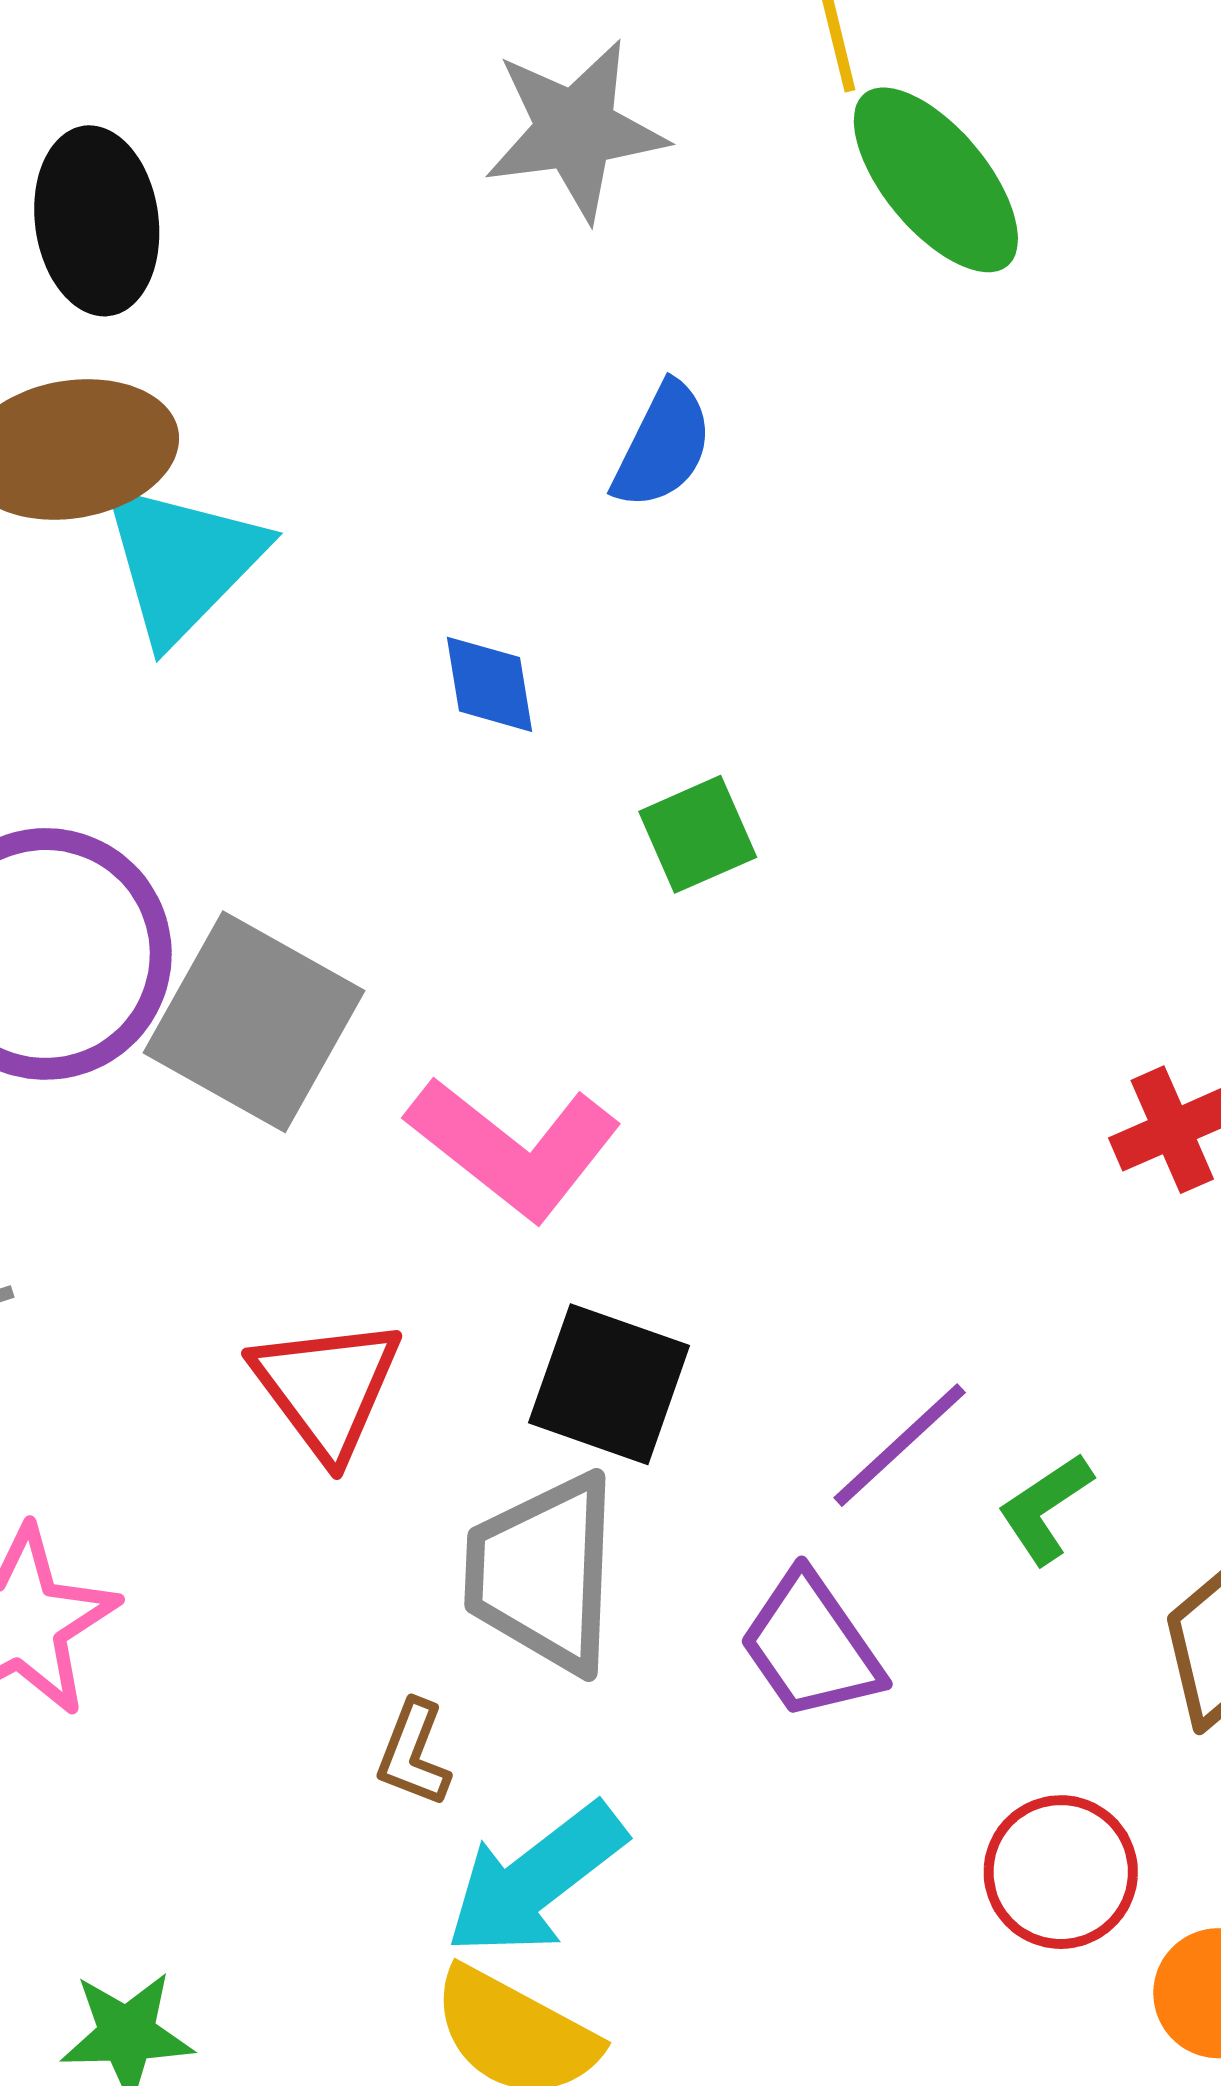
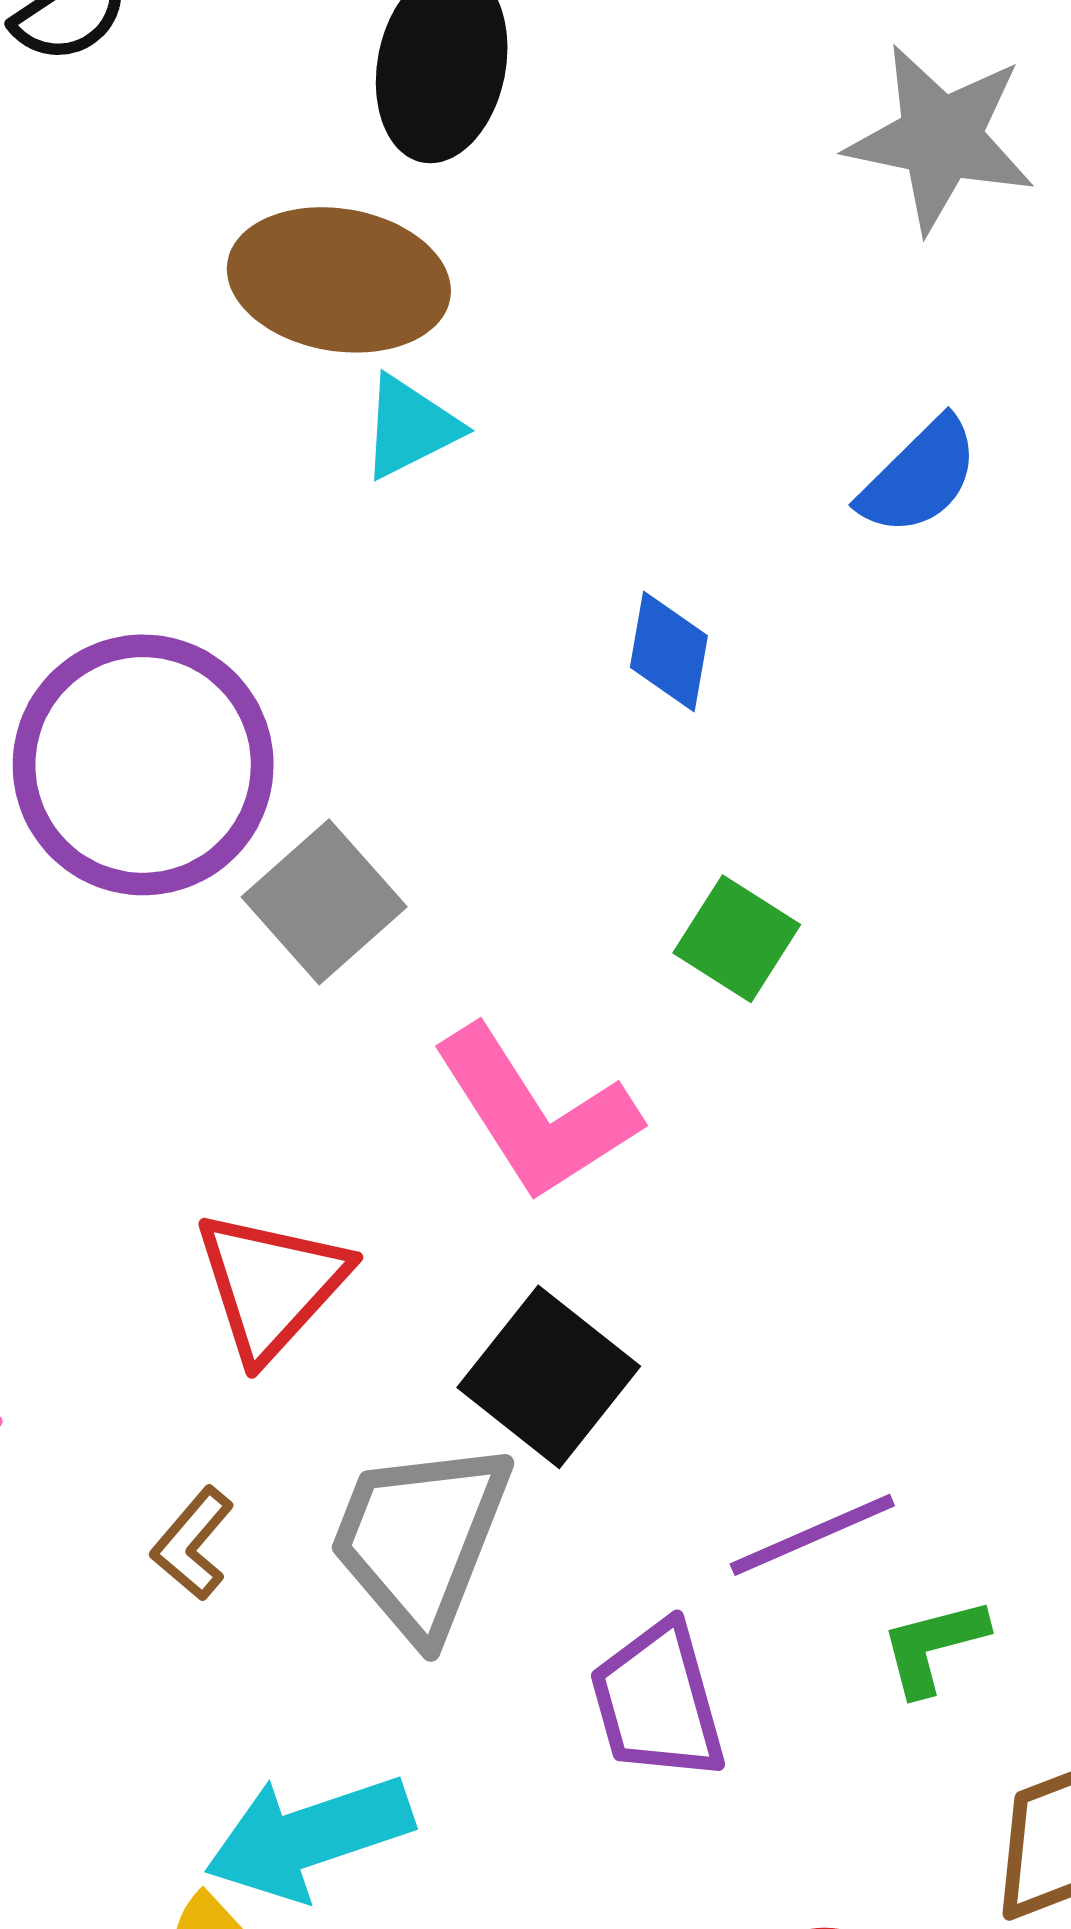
cyan triangle: (182, 561) -> (410, 427), size x0.6
green square: (698, 834) -> (737, 939), moved, turned 37
gray square: (254, 1022) -> (324, 902), size x0.7
brown L-shape: (414, 1753) -> (193, 1544), moved

